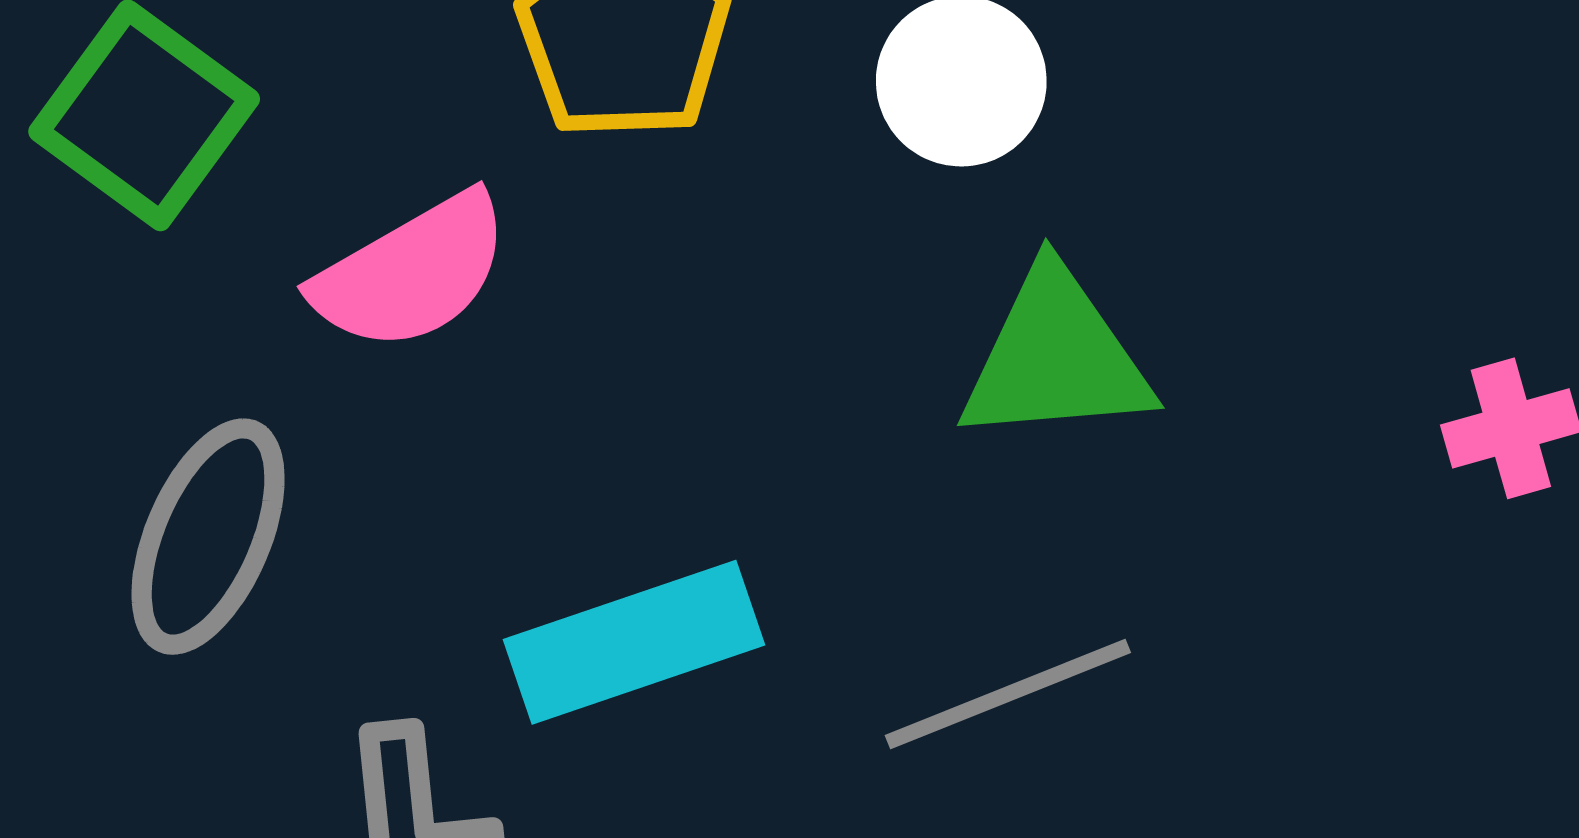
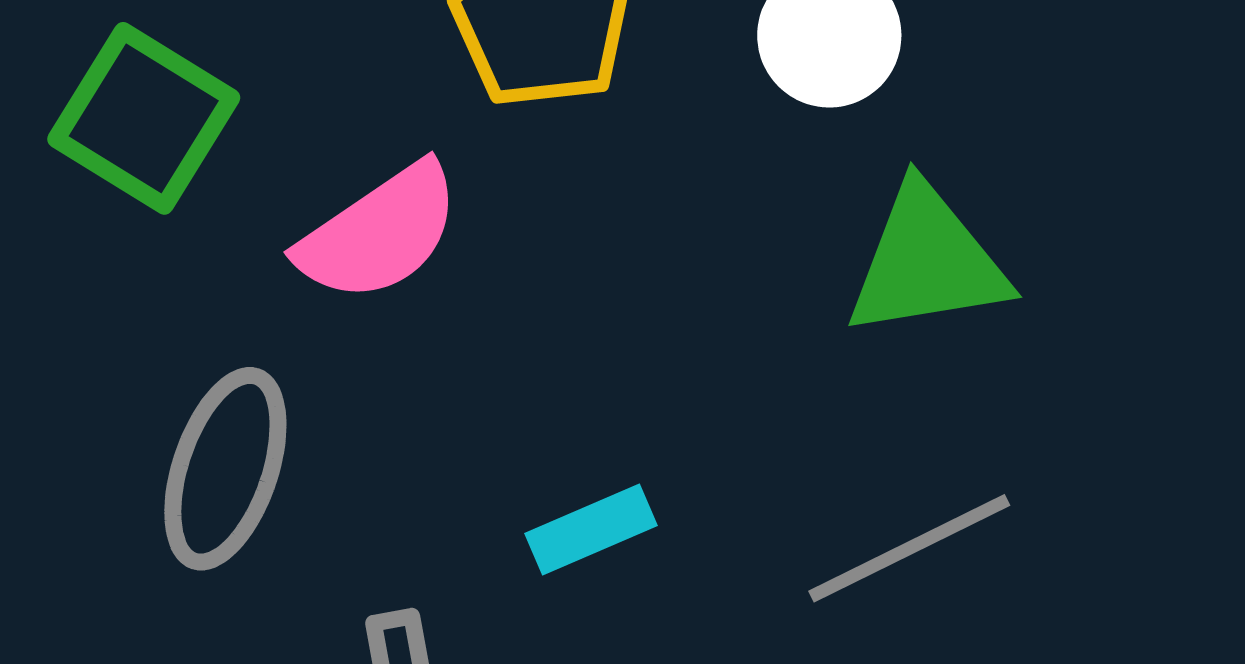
cyan rectangle: (634, 642) -> (591, 529), size x0.6

